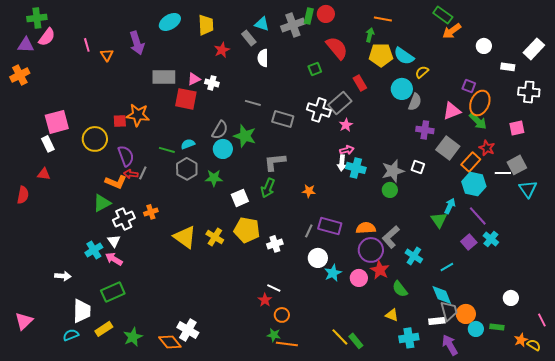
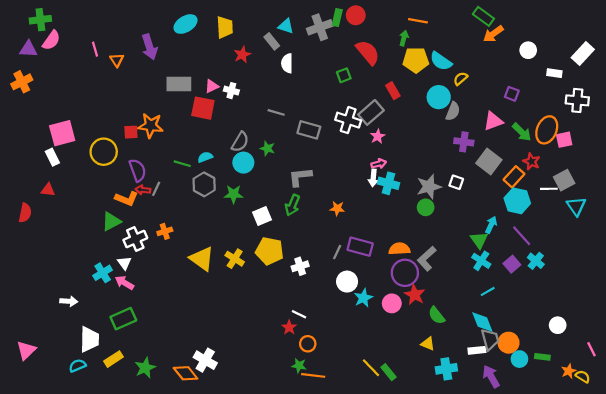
orange ellipse: (480, 103) -> (547, 130), moved
green star: (245, 136) -> (267, 148), size x0.6
cyan cross: (414, 256) -> (481, 261), moved

